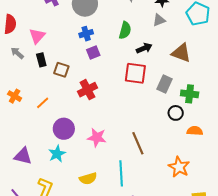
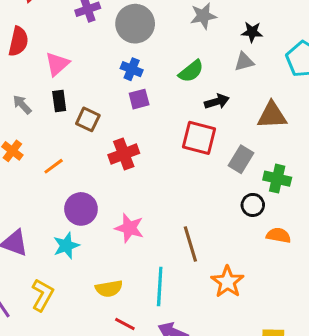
green semicircle: (125, 30) -> (191, 71), turned 30
blue cross: (86, 34) -> (132, 69), turned 32
gray arrow: (17, 53) -> (22, 105), moved
brown triangle: (181, 53) -> (272, 115), turned -30
orange star: (179, 167) -> (227, 282), moved

